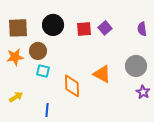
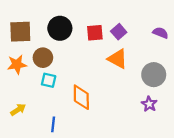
purple semicircle: (142, 29) -> (160, 33), turned 120
orange triangle: (102, 74) -> (118, 59), moved
purple star: (143, 92) -> (149, 104), moved

